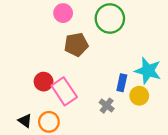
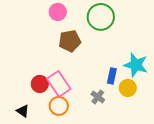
red circle: (44, 82) -> (40, 84), moved
orange circle: (49, 122) -> (59, 106), moved

